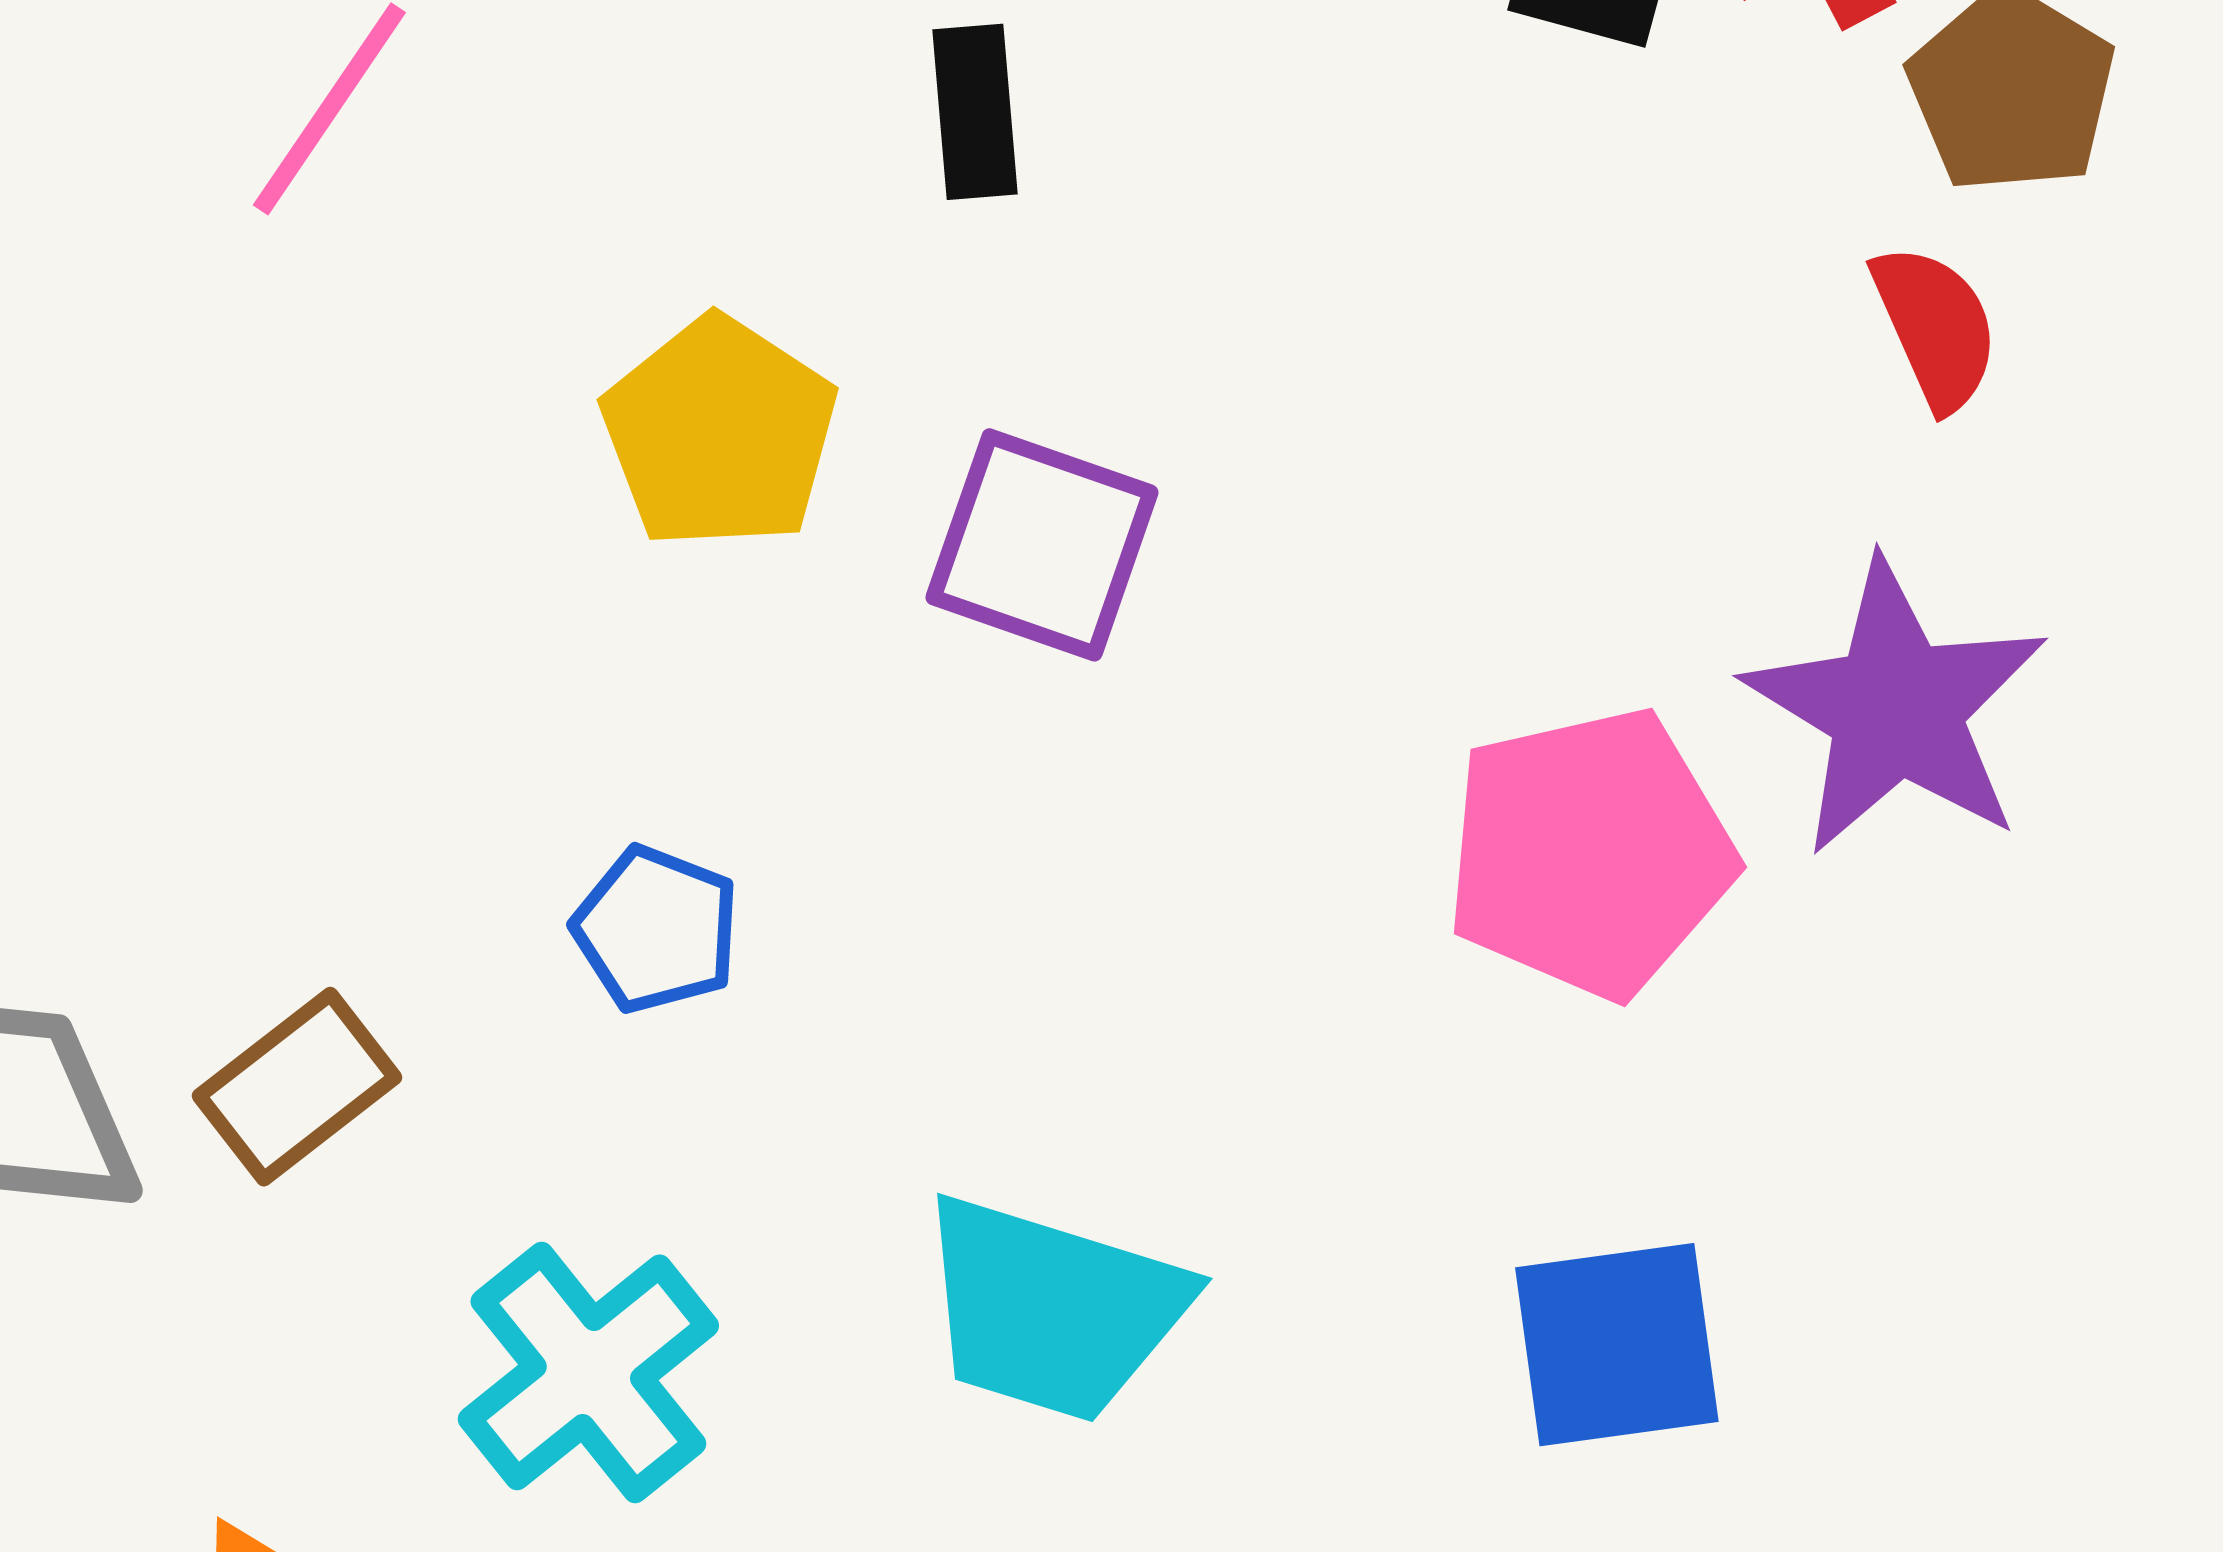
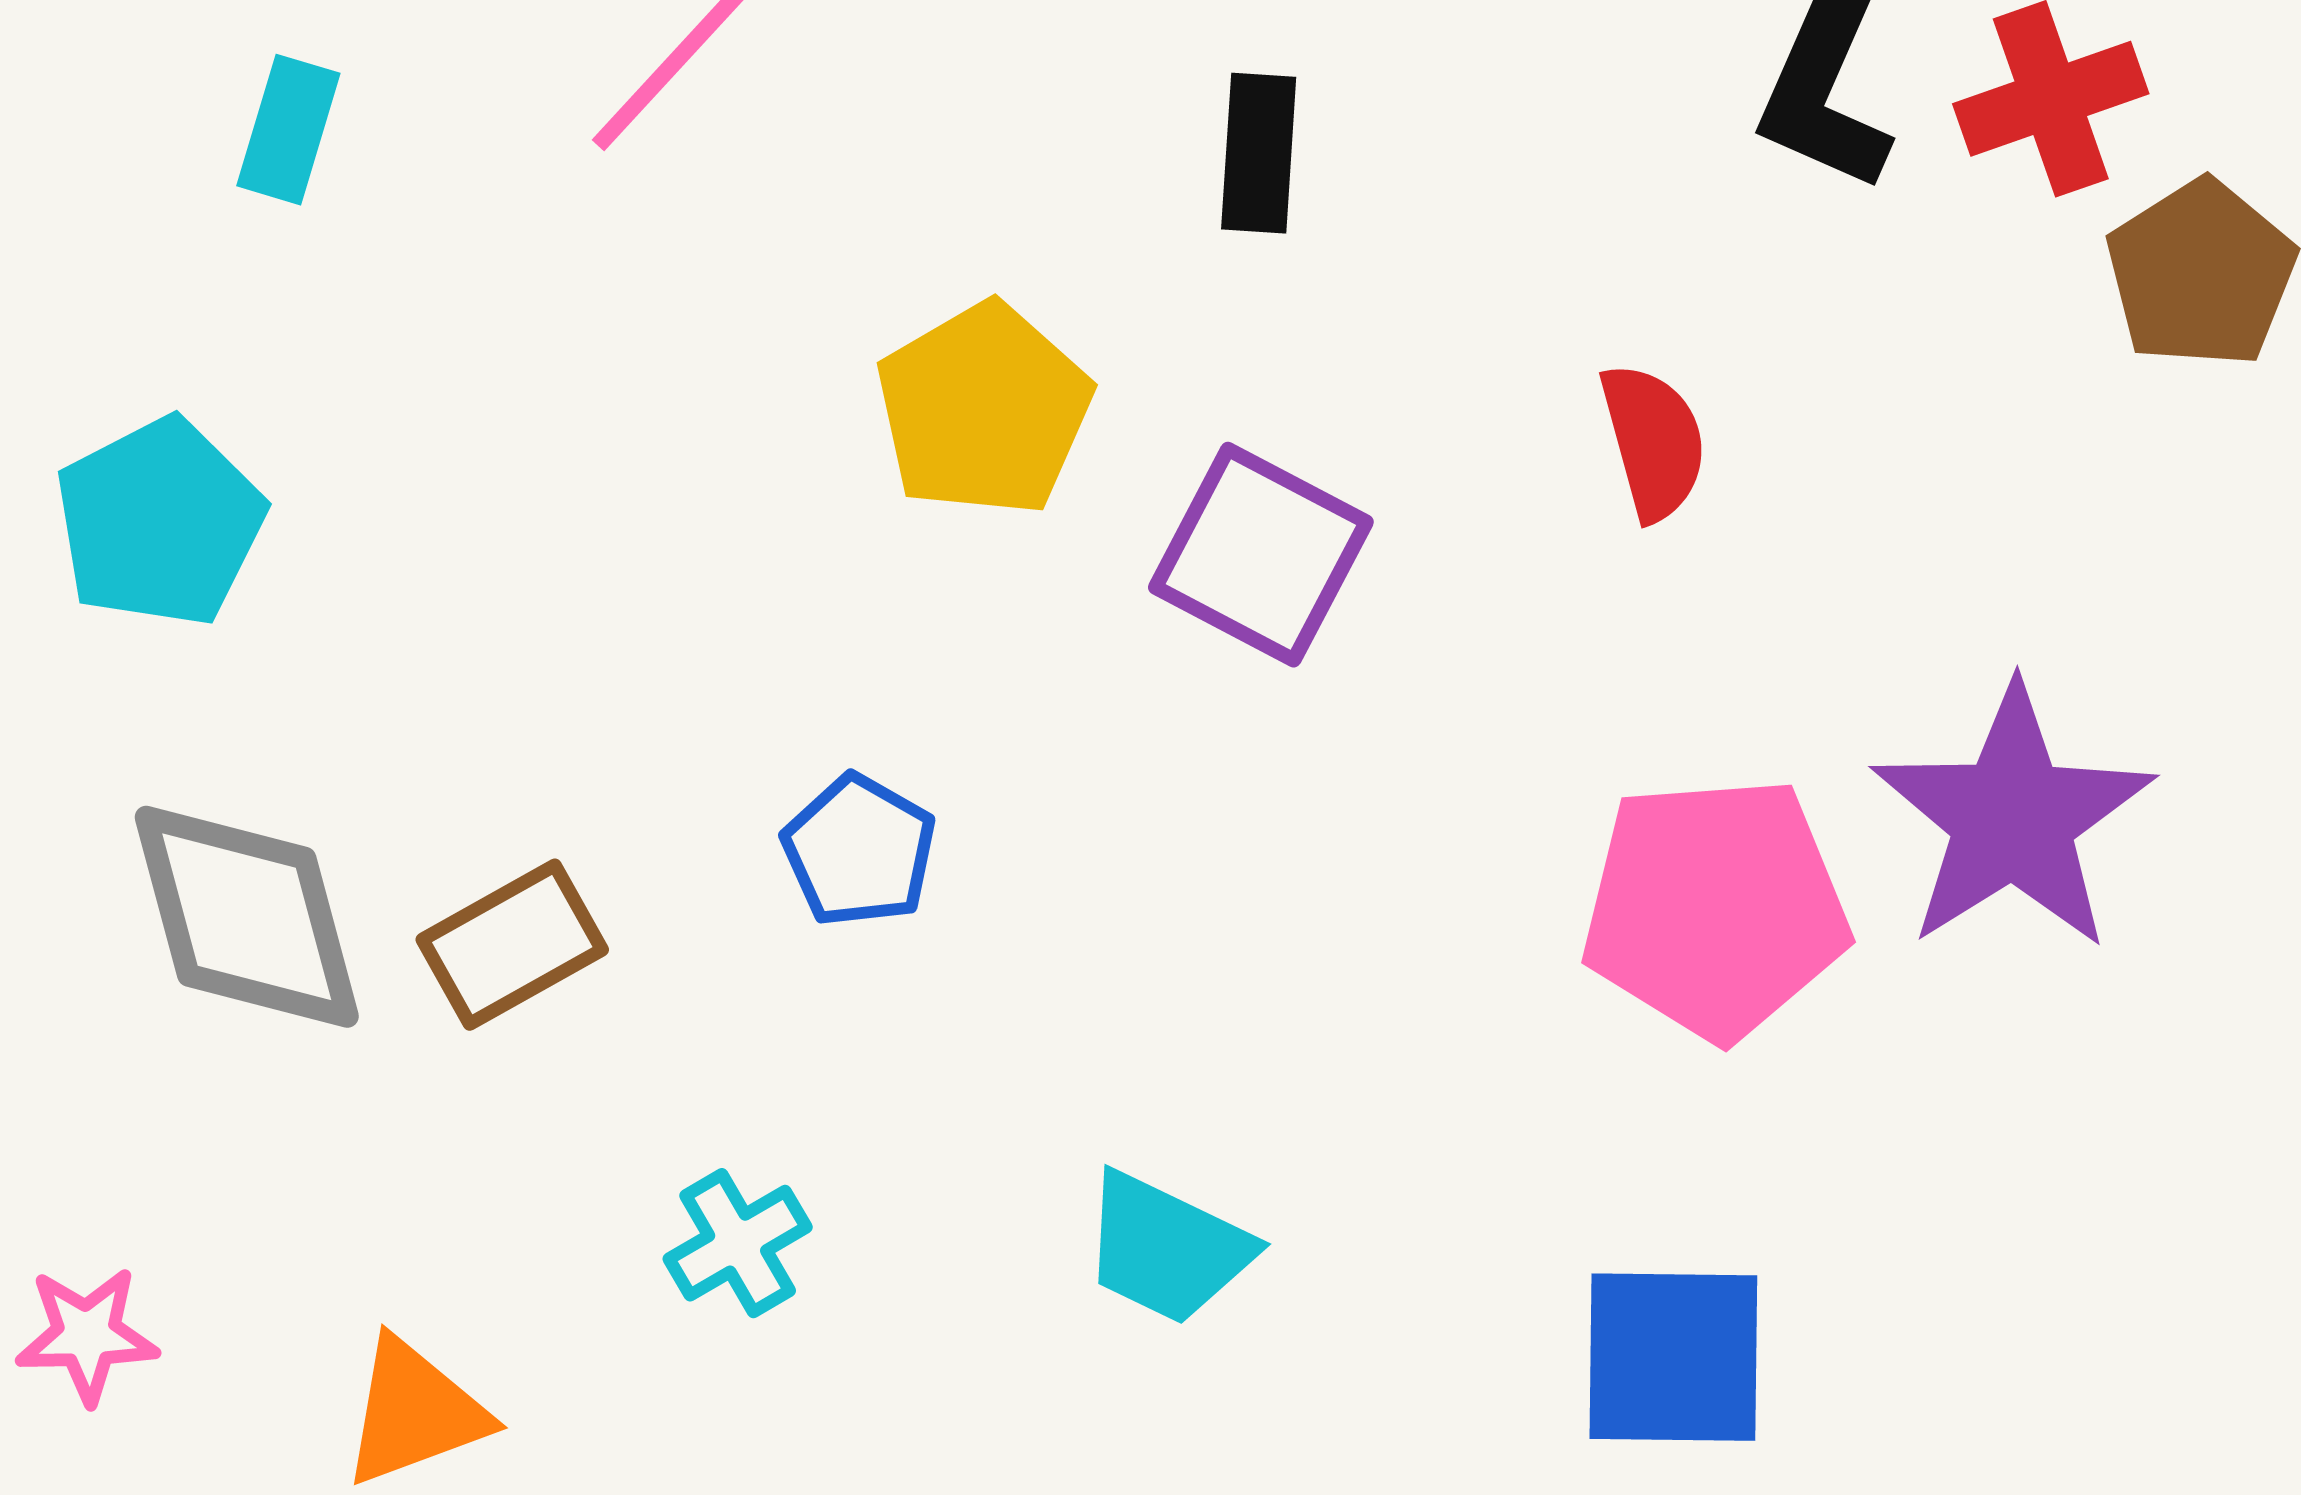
red semicircle: (1935, 327) -> (1653, 441), moved
cyan trapezoid: (1052, 1309) -> (1167, 1248), size x0.7
cyan cross: (588, 1372) -> (738, 1243), size x0.6

